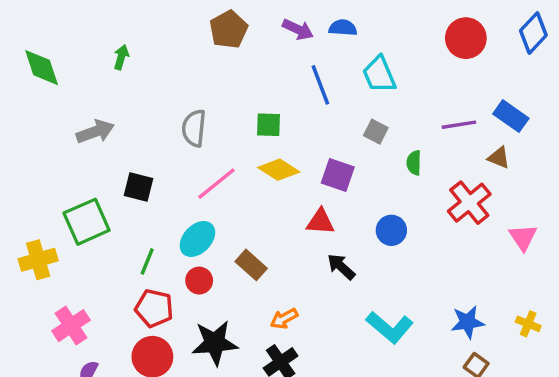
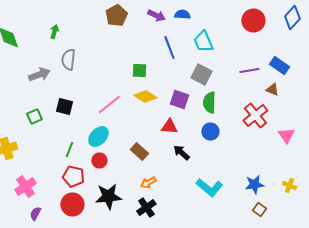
gray semicircle: (194, 128) -> (68, 60), moved
gray square: (376, 132) -> (201, 74), size x1.5
green semicircle: (414, 163) -> (209, 102), moved, size x1.5
green square: (87, 222) -> (34, 116), moved, size x0.6
brown rectangle: (251, 265) -> (139, 152), moved

